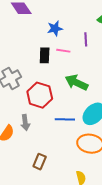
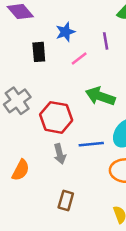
pink line: (63, 51) -> (79, 58), turned -40
black rectangle: (45, 55) -> (39, 52), moved
gray arrow: (25, 123) -> (60, 154), moved

